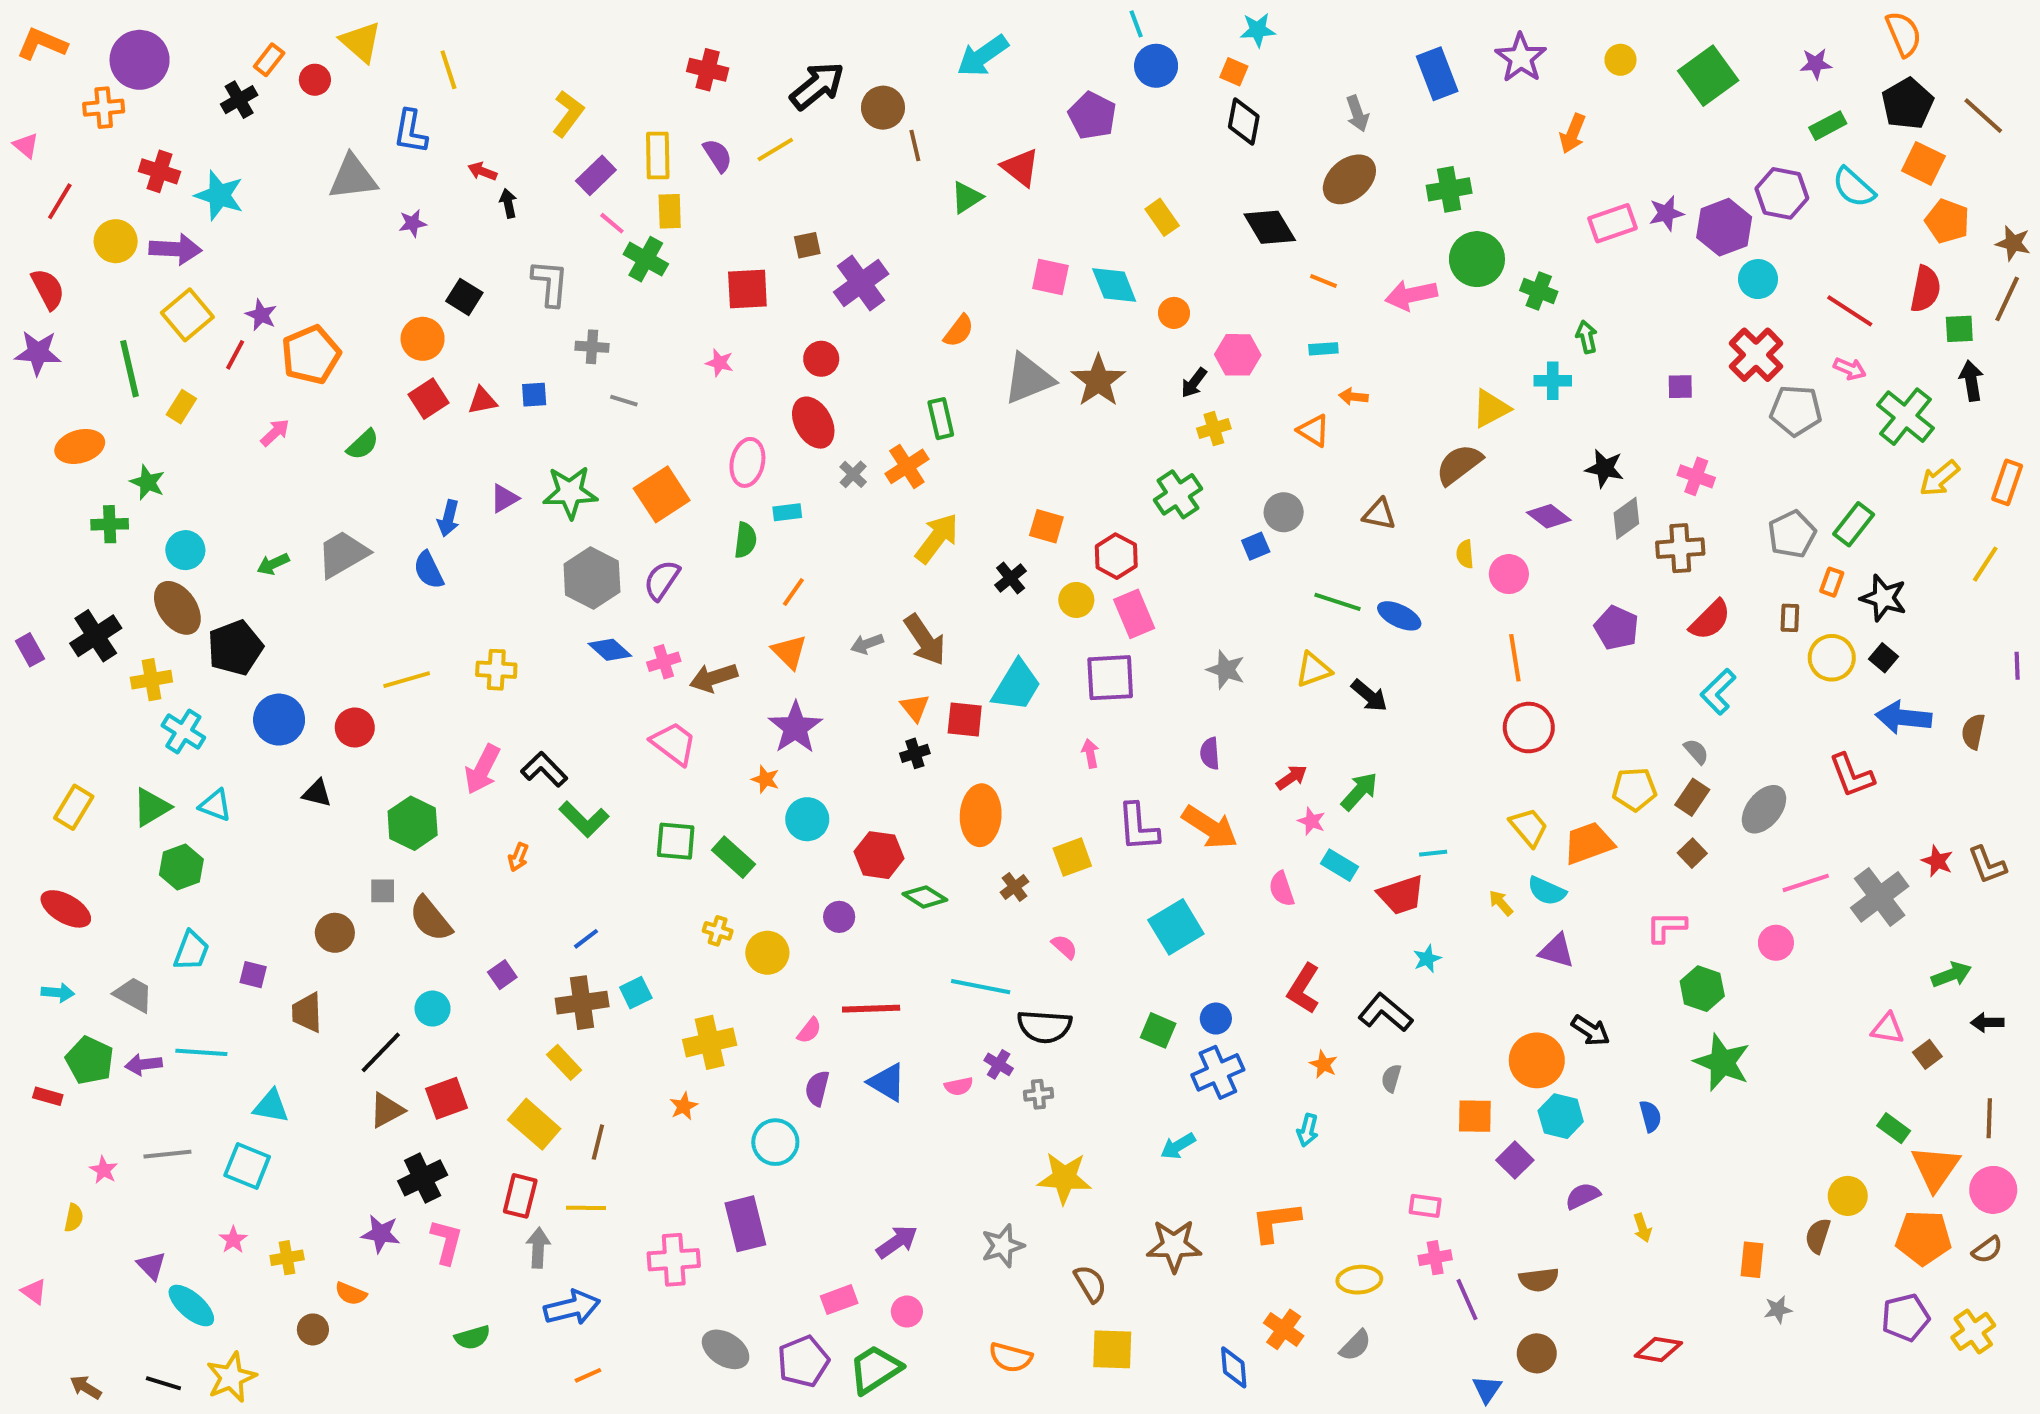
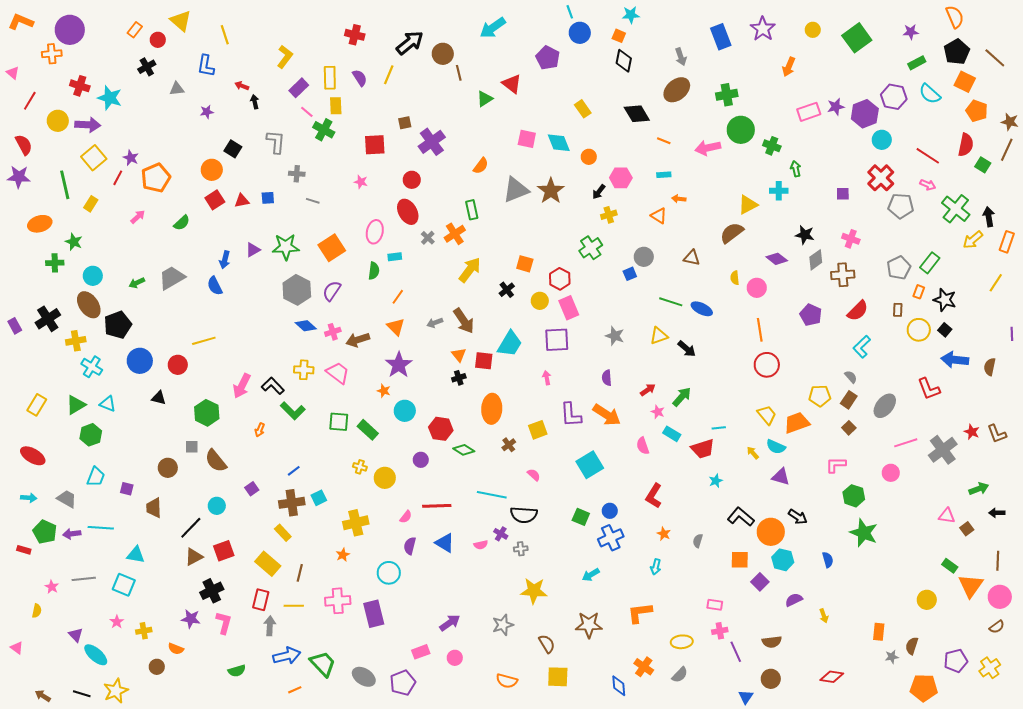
black cross: (239, 100) -> (147, 67), moved
yellow line: (775, 149) -> (389, 75), turned -36
gray triangle: (353, 177) -> (177, 89), size x0.6
green square: (1959, 329) -> (983, 165), turned 35
black arrow: (1971, 381) -> (989, 217), moved
yellow cross: (496, 670) -> (304, 370), moved
black L-shape: (1385, 1013) -> (741, 517), moved
brown semicircle: (1818, 1236) -> (912, 646), moved
orange pentagon: (1923, 1238) -> (924, 688), moved
pink cross: (674, 1260) -> (338, 601), moved
green trapezoid: (875, 1369) -> (323, 664), moved, turned 80

